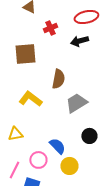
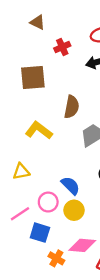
yellow circle: (69, 166) -> (74, 210), moved
pink line: (14, 170) -> (20, 214), turned 30

